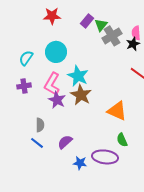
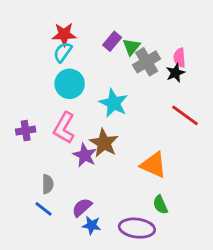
cyan semicircle: (26, 58) -> (63, 52), moved
cyan star: (78, 76) -> (114, 103), moved
purple star: (57, 100) -> (85, 155), moved
blue star: (80, 163) -> (92, 225), moved

